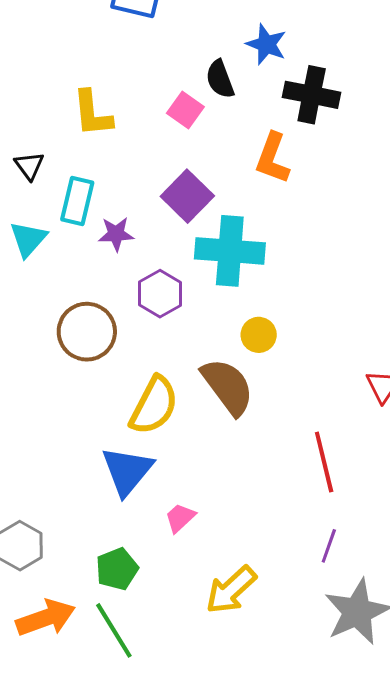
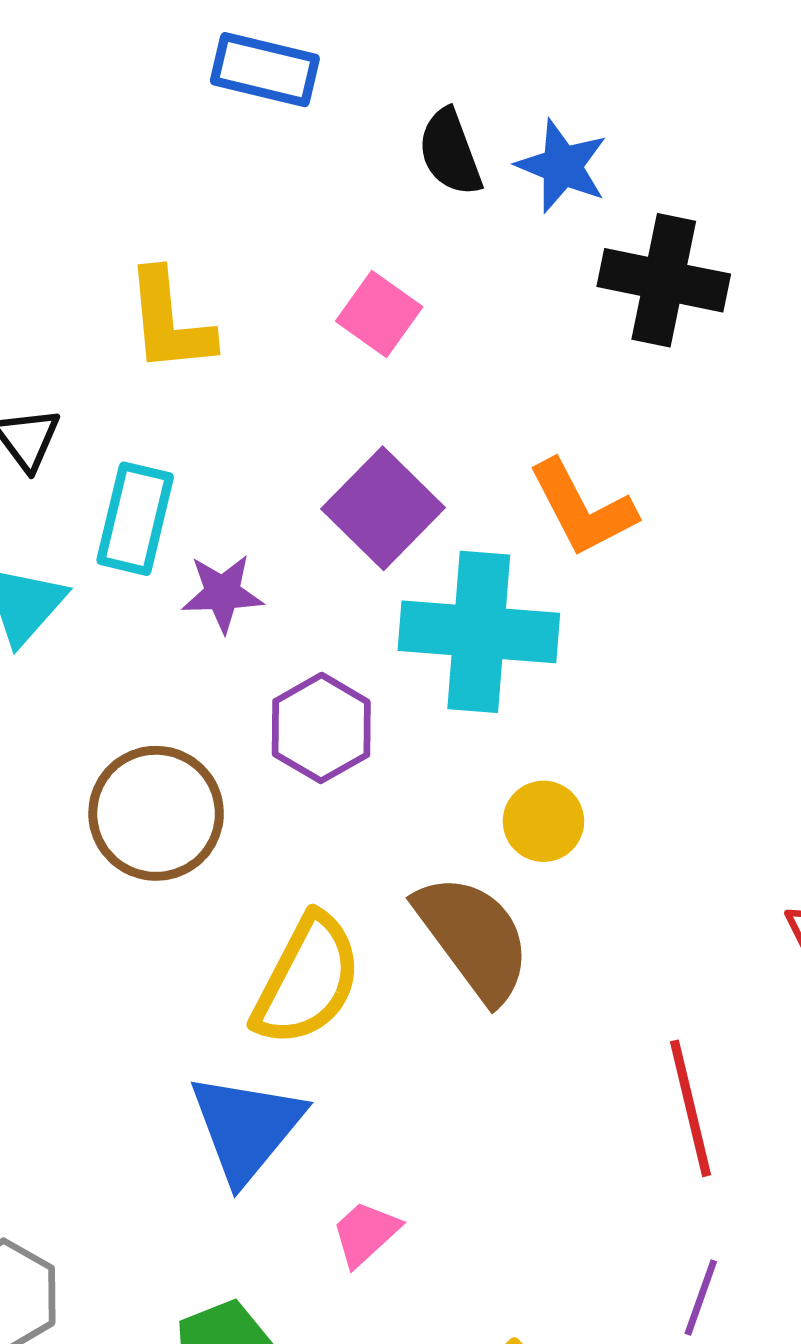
black semicircle: (220, 79) -> (450, 152), moved
orange L-shape: (273, 158) -> (582, 508), moved, turned -48

